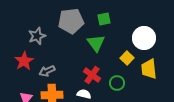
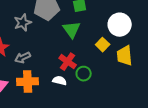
gray star: (37, 36) -> (23, 23), moved
green circle: (117, 83) -> (84, 74), moved

